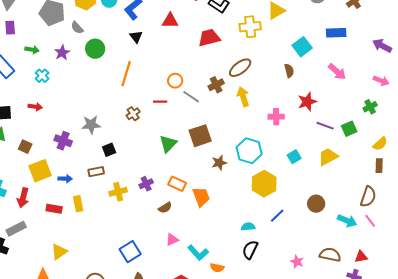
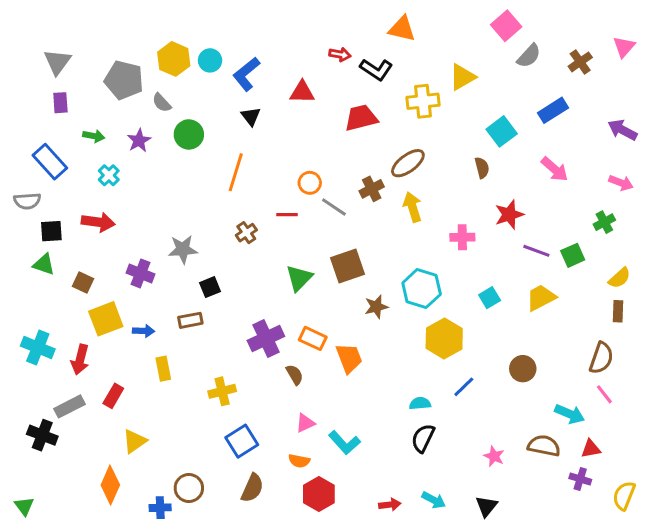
blue rectangle: (336, 33) -> (553, 110), turned -30
red arrow: (35, 107) -> (98, 222), size x1.5
purple cross: (146, 184) -> (266, 338), size x1.6
yellow cross: (118, 192) -> (222, 391), moved
brown semicircle: (165, 208) -> (295, 375), turned -88
red rectangle: (54, 209) -> (113, 396), moved, turned -70
cyan arrow: (347, 221) -> (570, 414), moved
orange semicircle: (217, 268) -> (299, 461), moved

